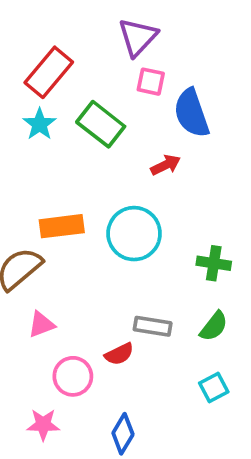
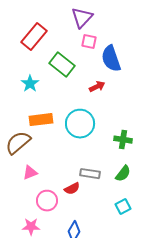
cyan star: (40, 124) -> (30, 84), moved

